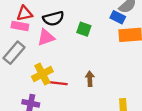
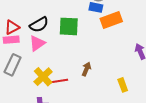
green square: (84, 29) -> (69, 26), size x1.5
brown arrow: (90, 79) -> (86, 69), turned 40

